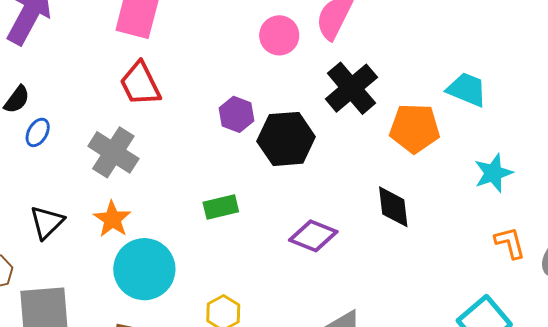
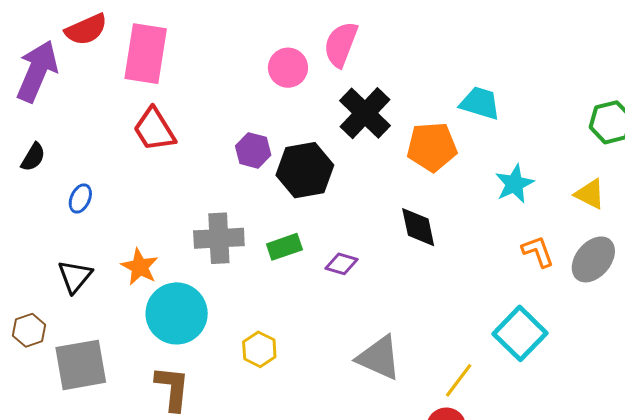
blue ellipse: (38, 132) -> (80, 198), moved
gray cross: (113, 152) -> (219, 238), moved, turned -30
green rectangle: (221, 207) -> (284, 247), moved
purple diamond: (313, 236) -> (341, 264), size x0.7

